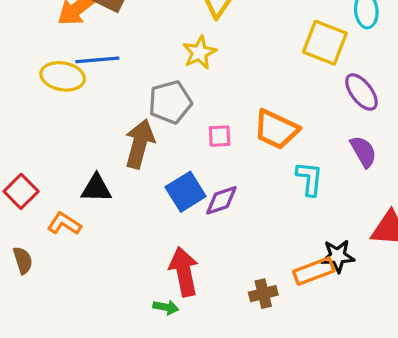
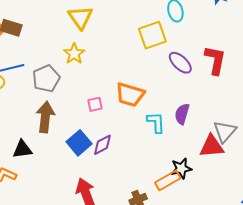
yellow square: (325, 43) -> (152, 35), turned -32
gray pentagon: (170, 102) -> (46, 79), moved
purple semicircle: (363, 152) -> (182, 114), moved, turned -125

